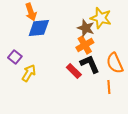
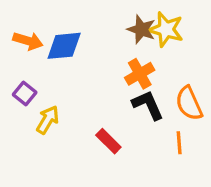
orange arrow: (31, 12) -> (28, 41), moved, turned -54
brown star: (86, 28) -> (141, 29), moved
red rectangle: (74, 71) -> (108, 141), moved

